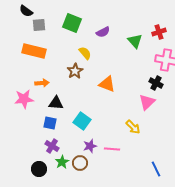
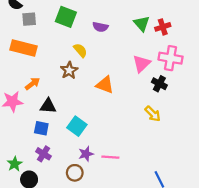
purple semicircle: (103, 32) -> (100, 27), turned 40
green triangle: (135, 41) -> (142, 24), moved
orange arrow: (42, 83) -> (32, 84), turned -32
pink triangle: (147, 102) -> (142, 64), moved
yellow arrow: (133, 127) -> (153, 114), moved
green star: (62, 162) -> (15, 164), moved

